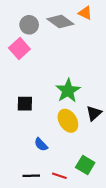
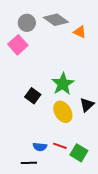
orange triangle: (85, 13) -> (80, 32), moved
black square: (25, 104) -> (33, 96), moved, turned 35
blue semicircle: (41, 144) -> (40, 147), moved, turned -40
red line: (59, 176) -> (60, 146), moved

